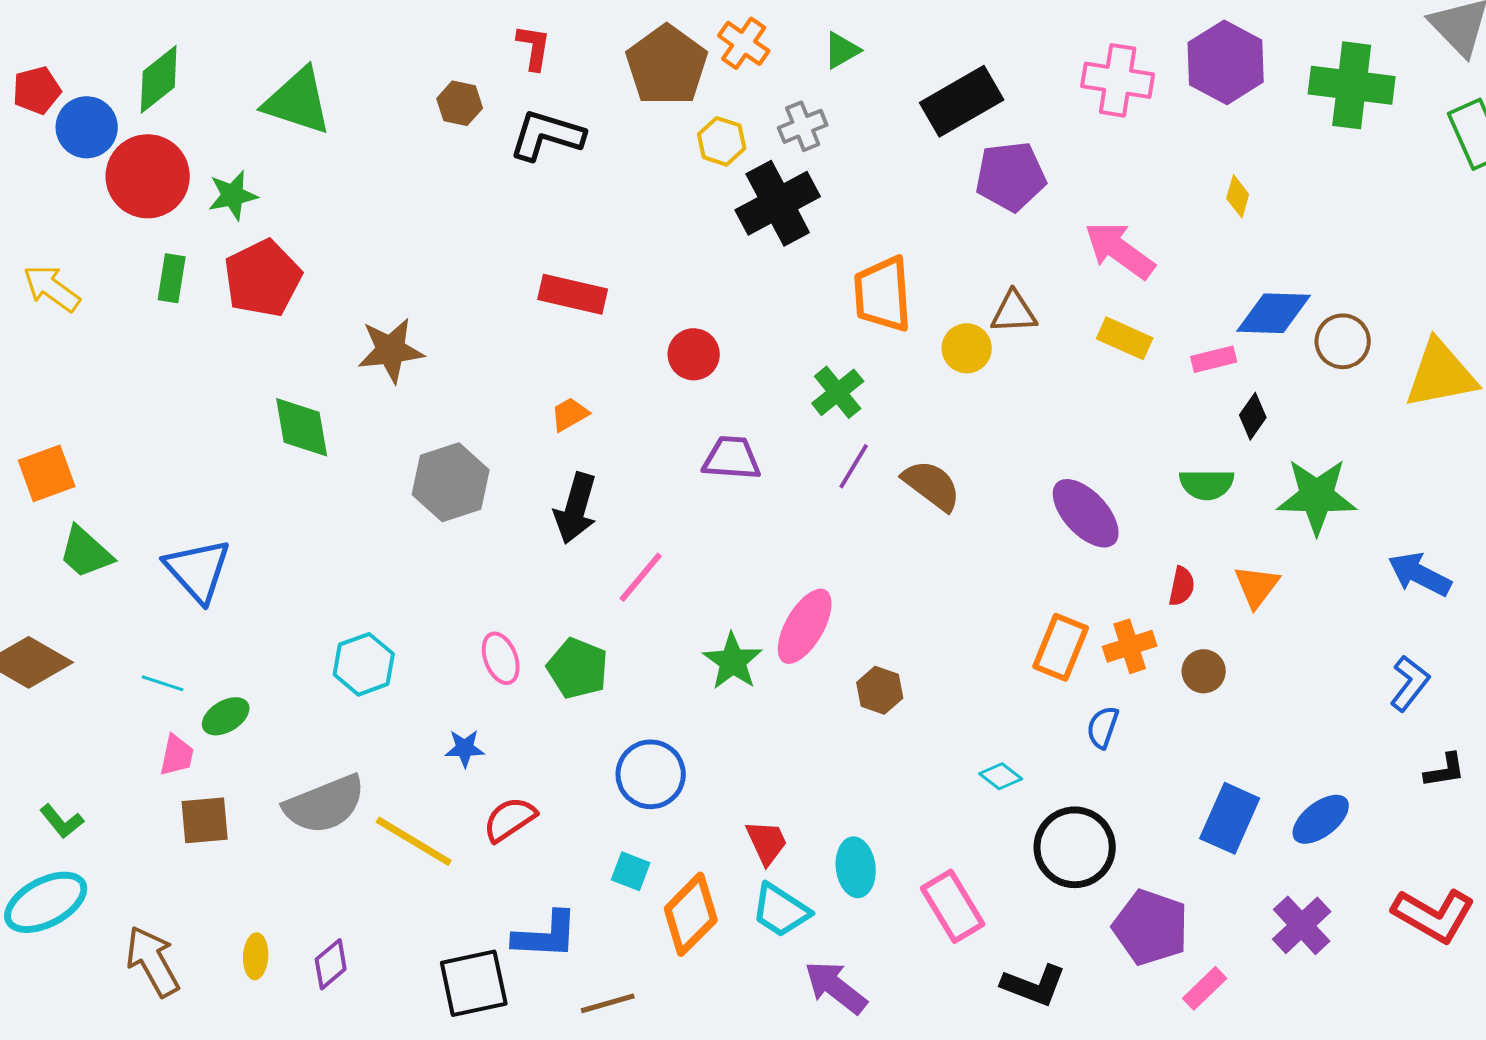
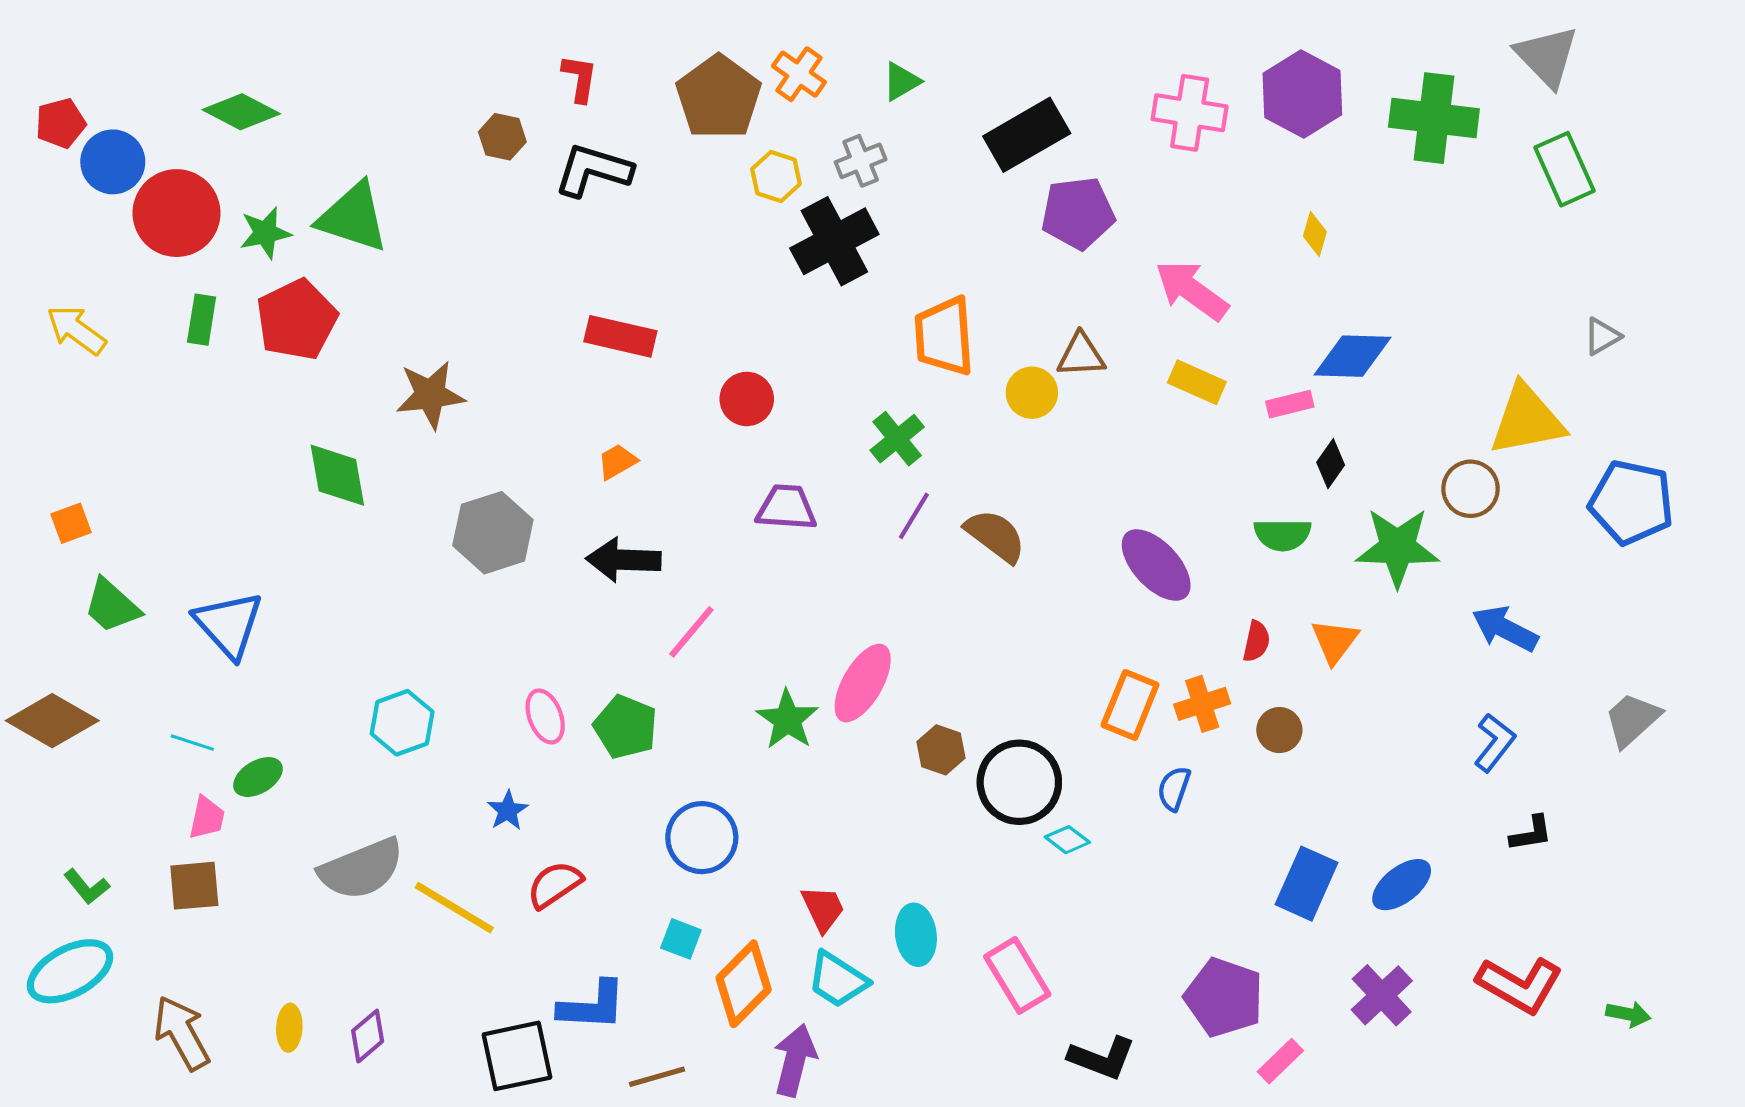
green diamond: (159, 79) -> (241, 112), moved, turned 66
green triangle: (298, 101) -> (353, 217), moved
brown circle: (1343, 341) -> (1471, 489), moved
orange square: (47, 473) -> (71, 523), size x0.7
black arrow: (576, 508) -> (624, 560), turned 76
blue star: (465, 748) -> (508, 810), turned -30
brown square: (205, 820) -> (194, 886), moved
black circle: (1075, 847) -> (1019, 782), moved
purple arrow: (836, 987) -> (795, 1060), moved, turned 66

